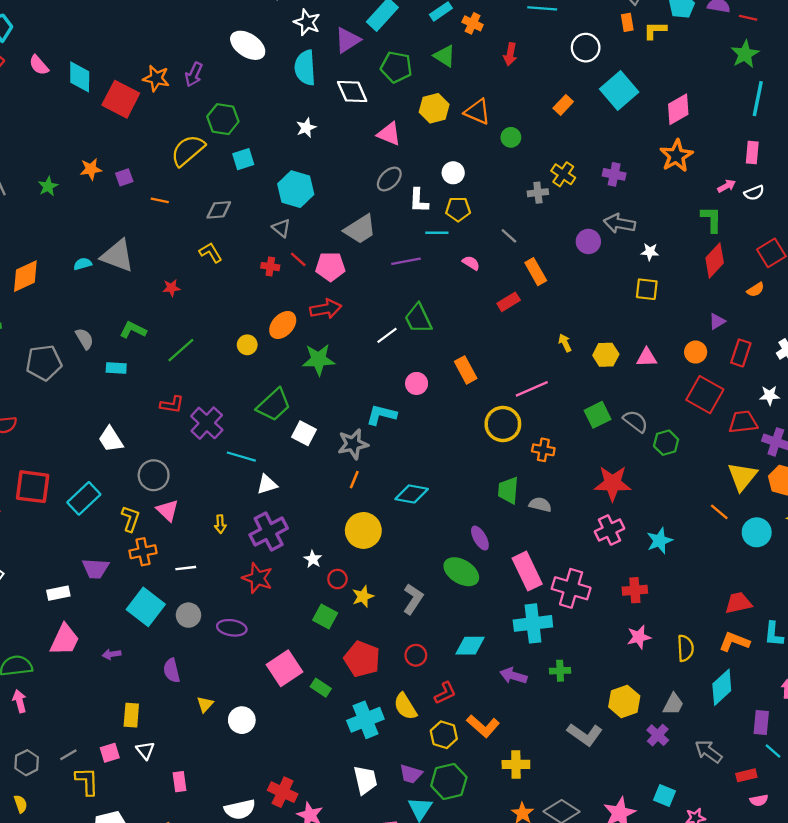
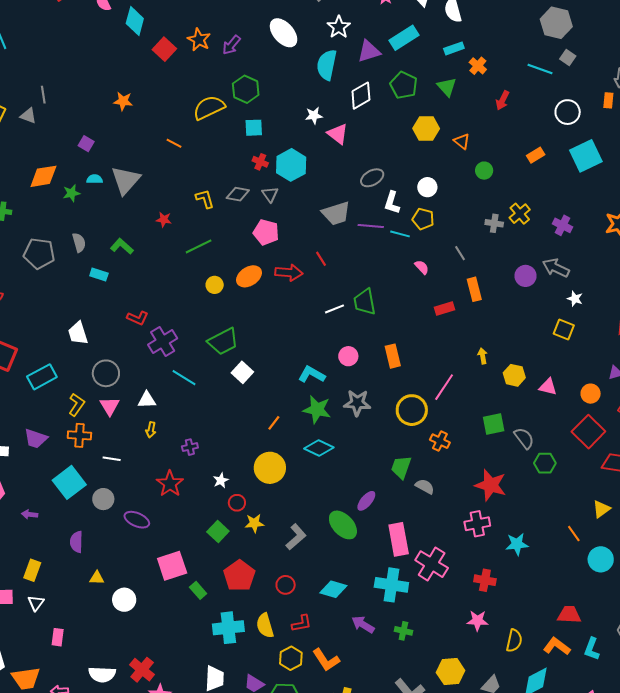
white diamond: (352, 91) -> (361, 96), turned 68
red square: (121, 99) -> (164, 49), size x0.7
orange triangle: (477, 112) -> (462, 141), size x0.7
pink triangle: (389, 134) -> (338, 134), moved
purple square: (124, 177) -> (86, 144), moved, turned 35
green star: (48, 186) -> (71, 193), moved
gray diamond: (219, 210) -> (238, 194), moved
gray triangle: (117, 256) -> (126, 180), turned 36
red line: (298, 259) -> (321, 259), moved
purple line: (406, 261) -> (371, 226), moved
red cross: (270, 267) -> (260, 162), moved
pink pentagon: (330, 267) -> (266, 232), moved
green line: (181, 350) -> (199, 246), moved
green star: (319, 360) -> (317, 410), moved
pink line: (532, 389) -> (444, 387), turned -48
gray star: (353, 444) -> (357, 403), moved
yellow triangle: (742, 476) -> (601, 509), size x0.7
white triangle: (267, 484) -> (147, 400), moved
purple cross: (269, 532) -> (190, 447), size x0.5
purple ellipse: (480, 538) -> (366, 501), turned 55
yellow triangle: (205, 704) -> (97, 578), turned 35

